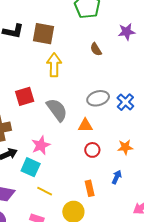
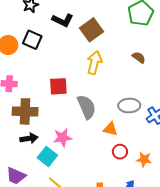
brown square: (43, 34) -> (91, 30), turned 30
brown semicircle: (96, 49) -> (139, 57), turned 144
red circle: (92, 150) -> (120, 152), moved

